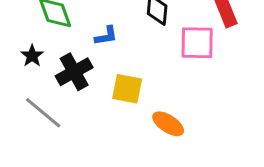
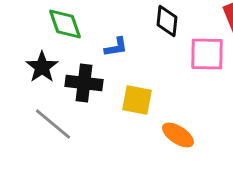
black star: (32, 56) -> (42, 67), size x1.4
black cross: (74, 72) -> (84, 83), turned 36

